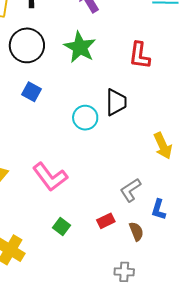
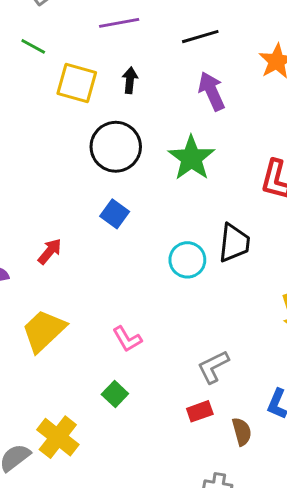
pink L-shape: (50, 177) -> (127, 339), size x0.6
gray L-shape: (130, 190) -> (213, 367), moved
green square: (61, 227) -> (115, 394), moved

